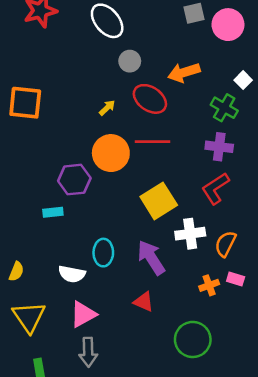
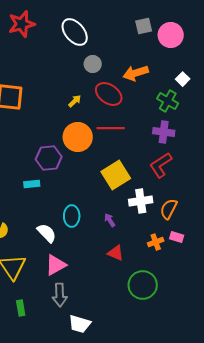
purple arrow: (151, 258) -> (110, 220), size x0.5
white semicircle: (72, 274) -> (47, 233), turned -145
red triangle: (144, 302) -> (116, 253), moved

